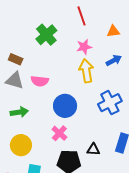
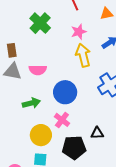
brown rectangle: (16, 59) -> (12, 50), turned 64
green arrow: (19, 112) -> (31, 103), moved
yellow circle: (21, 145) -> (41, 135), moved

